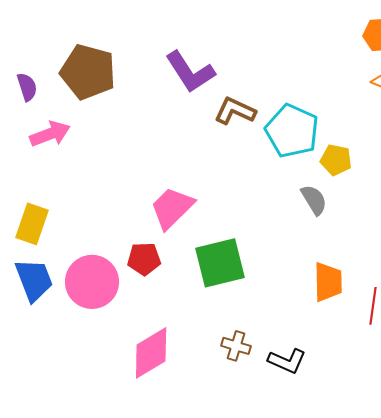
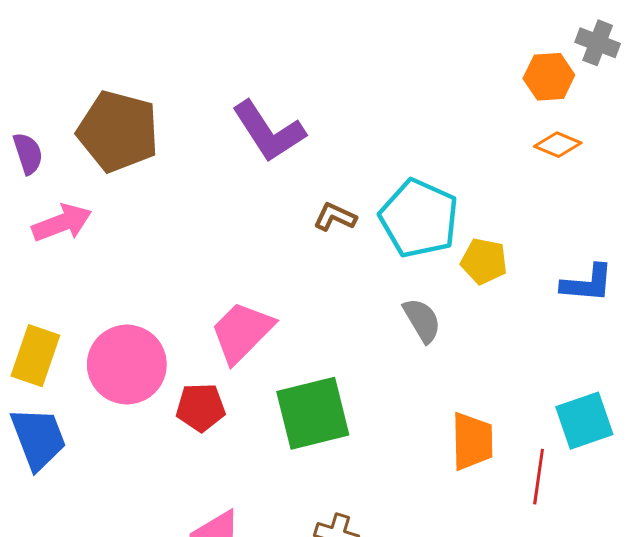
brown L-shape: (235, 111) -> (335, 217), moved, size x0.7
gray semicircle: (314, 200) -> (422, 320), moved
pink circle: (92, 282) -> (127, 365), moved

